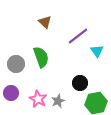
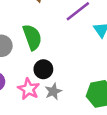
black circle: (80, 83) -> (43, 69), moved

